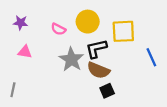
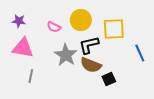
pink triangle: (25, 52) -> (23, 48), size x1.6
gray line: (13, 90) -> (31, 76), moved
black square: (107, 91) -> (109, 79), moved

